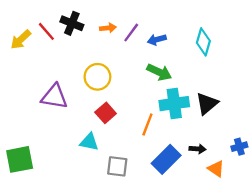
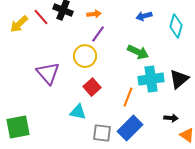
purple line: (131, 33) -> (98, 34), moved
blue arrow: (157, 40) -> (144, 16), moved
purple triangle: (54, 97) -> (48, 73), turned 40
blue rectangle: (166, 159) -> (130, 128), moved

